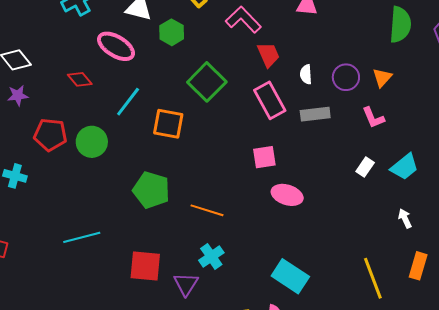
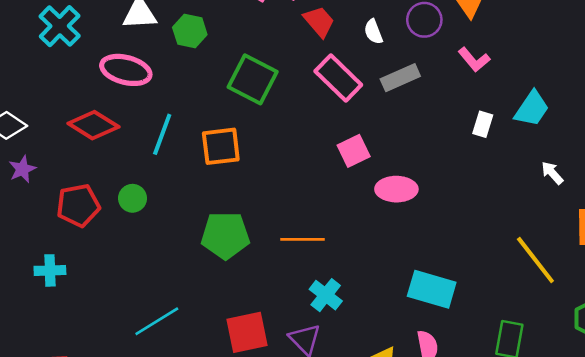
red diamond: (80, 79) -> (93, 125), size x1.5
green circle: (92, 142) -> (133, 198), size x0.7

